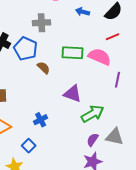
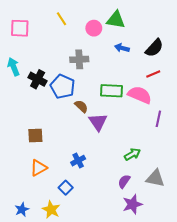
purple triangle: (73, 94) -> (98, 122), moved, turned 36
green arrow: (93, 114) -> (132, 154), size x0.7
purple semicircle: (93, 140) -> (124, 181), moved

